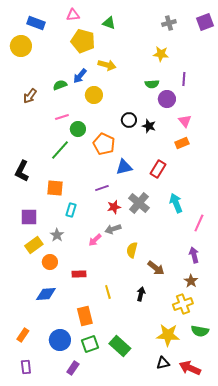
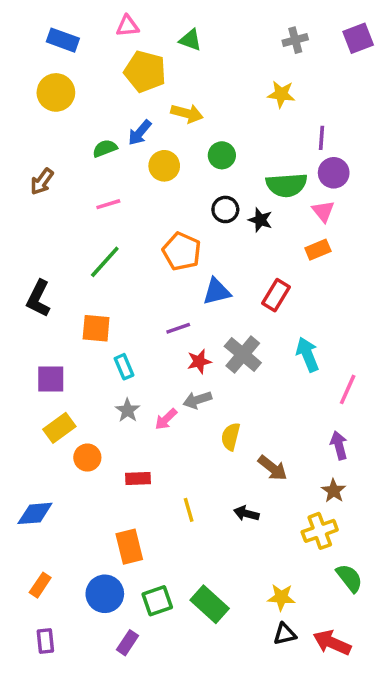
yellow circle: (21, 46) -> (56, 92), moved
green semicircle: (152, 84) -> (286, 185), moved, size x1.6
brown arrow: (30, 96) -> (42, 182), moved
purple circle: (167, 99) -> (334, 173), moved
green circle: (78, 129) -> (222, 155), moved
cyan rectangle: (71, 210) -> (124, 367), turned -40
gray star: (57, 235) -> (128, 410), moved
blue diamond: (46, 294) -> (35, 513), moved
black arrow: (141, 294) -> (246, 513), turned -88
orange rectangle: (85, 316) -> (129, 547), moved
green semicircle: (200, 331) -> (349, 578), turned -138
yellow star: (168, 335) -> (281, 597), moved, size x0.7

